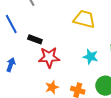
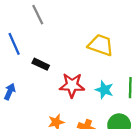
red star: (49, 57) -> (72, 85), moved

